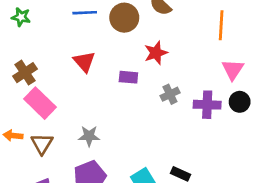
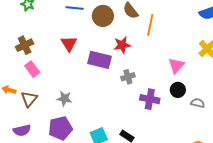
orange line: (221, 25) -> (150, 25), moved
purple rectangle: (128, 77) -> (99, 60), size x1.6
pink rectangle: (40, 103) -> (32, 69), size x0.7
purple cross: (207, 105) -> (150, 99), moved

